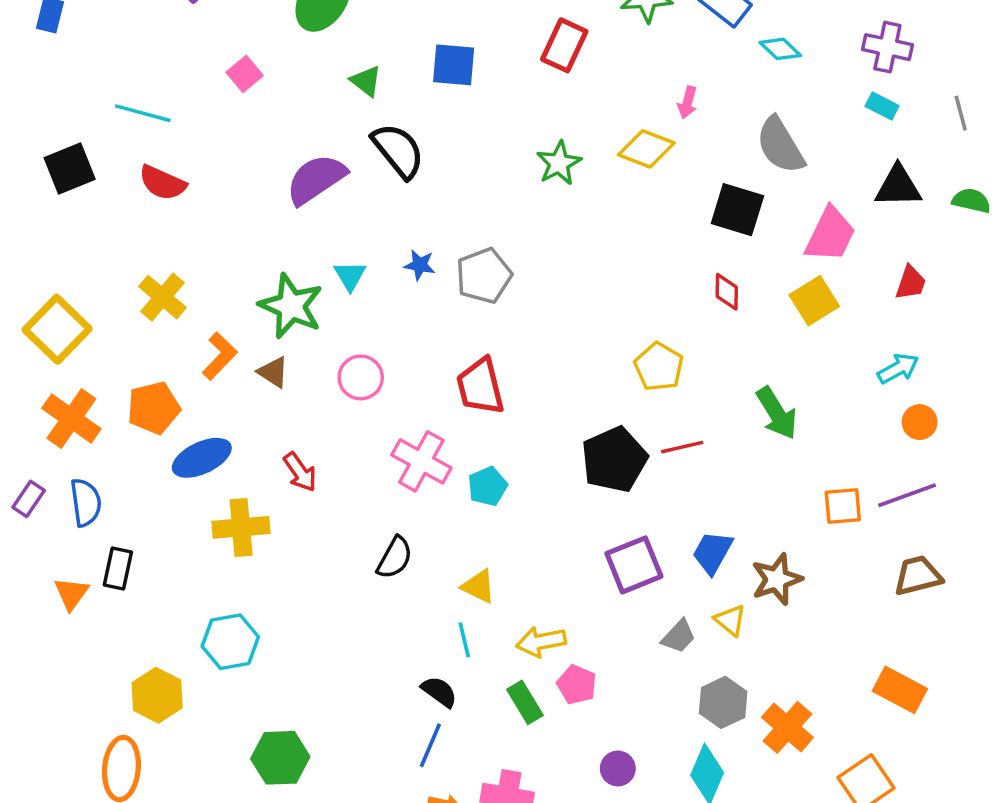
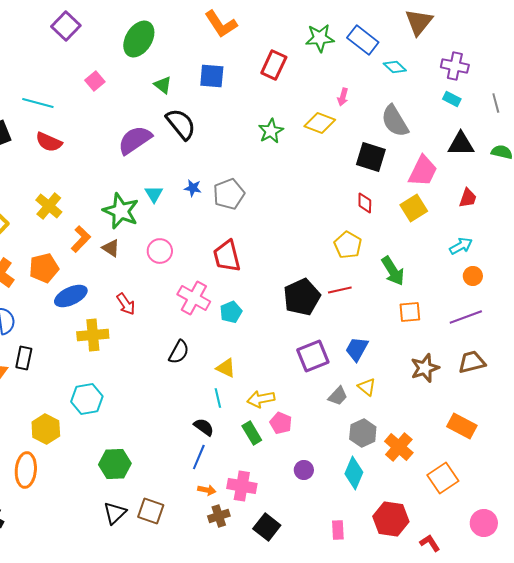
yellow pentagon: (659, 367) -> (348, 245), moved
orange square: (843, 506) -> (410, 312), moved
brown star: (777, 579) -> (425, 368), moved

